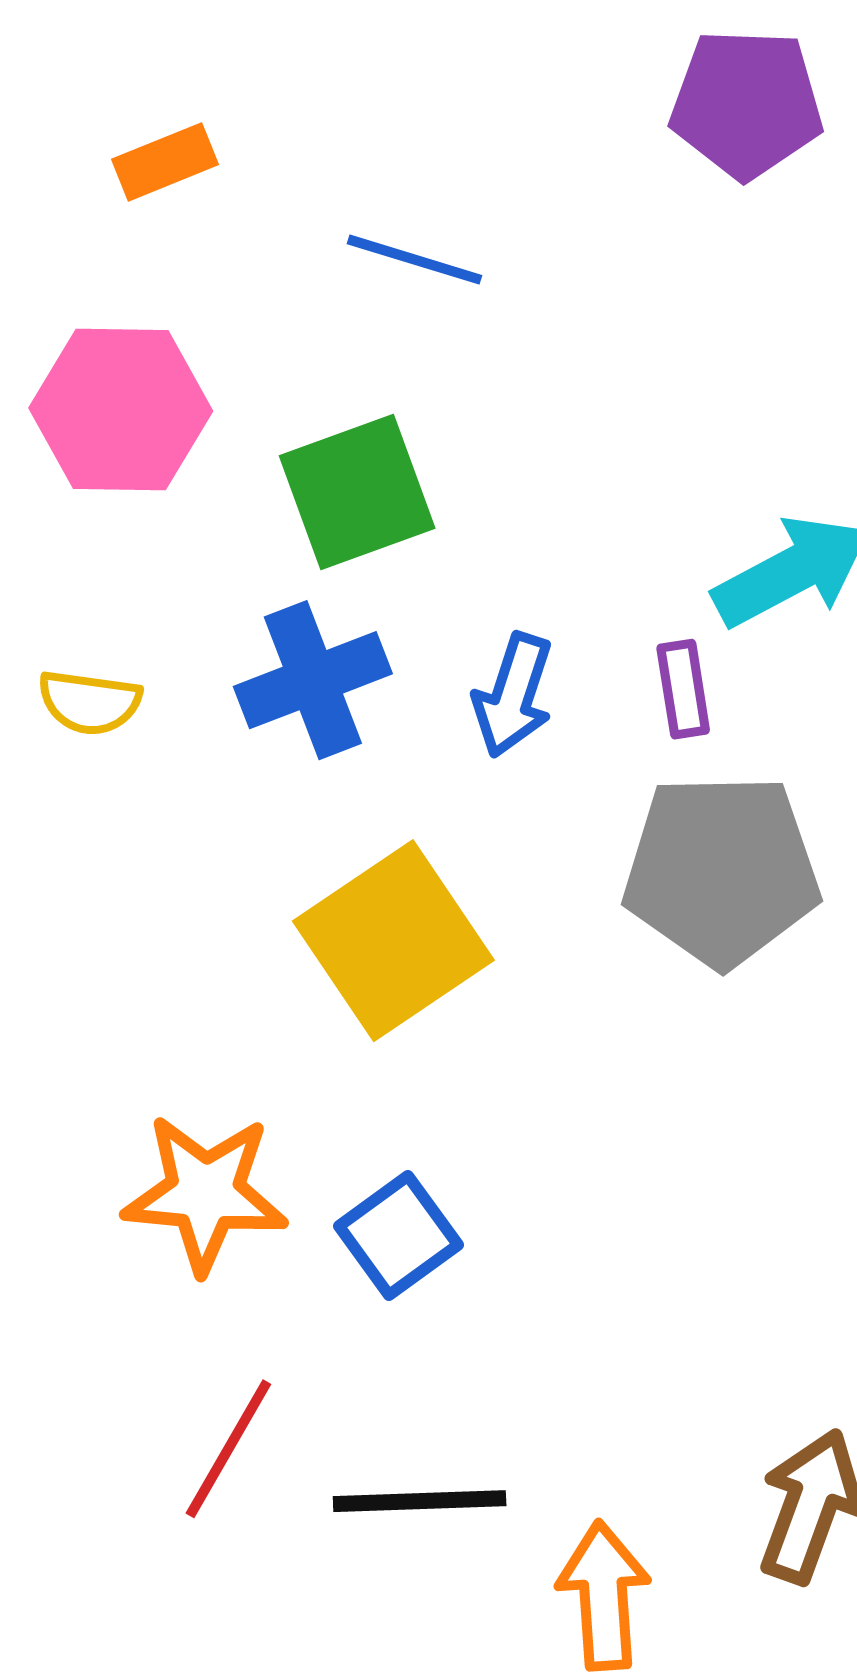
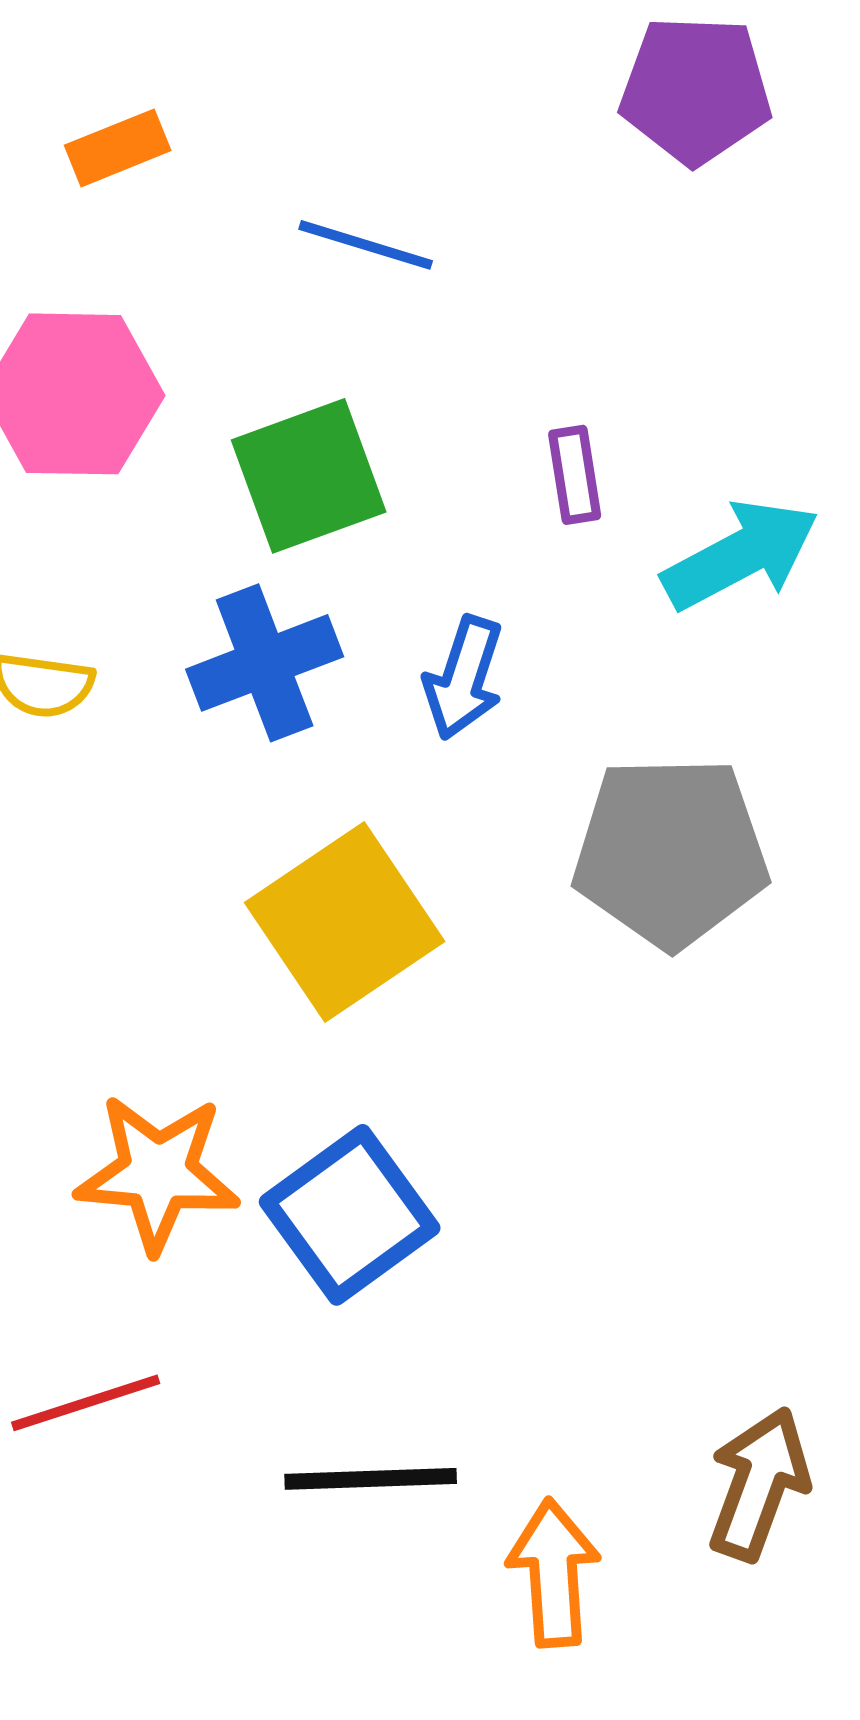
purple rectangle: (683, 689) -> (575, 475), moved
blue square: (398, 1235) -> (350, 1215), size x1.4
red line: (228, 1449) -> (86, 1403), moved, turned 42

